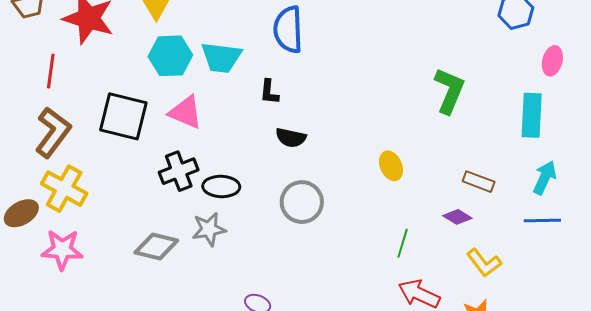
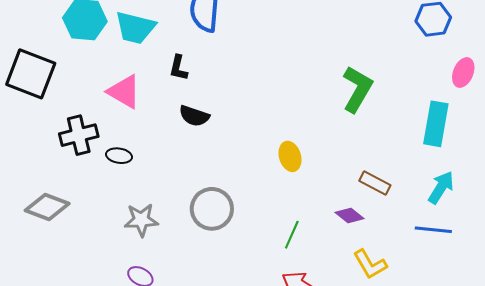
pink triangle: (186, 112) -> (124, 92), moved
black ellipse: (221, 187) -> (119, 156), size x0.7
gray circle: (302, 202) -> (212, 209), moved
gray star: (209, 229) -> (141, 220), moved

